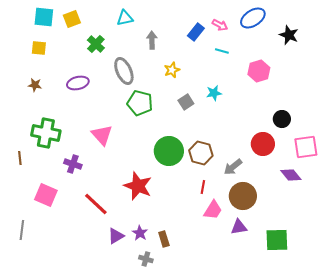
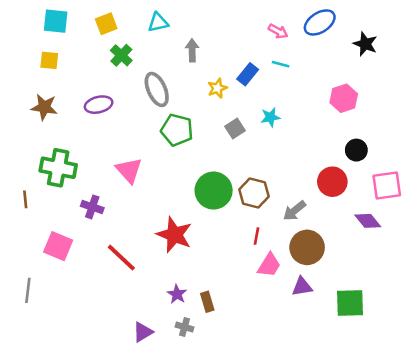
yellow square: (72, 19) -> (106, 24), moved
blue rectangle: (196, 32) -> (248, 74), moved
pink hexagon: (259, 71) -> (344, 98), moved
brown star: (35, 85) -> (44, 107), size x1.5
purple triangle: (116, 236) -> (143, 332), moved

